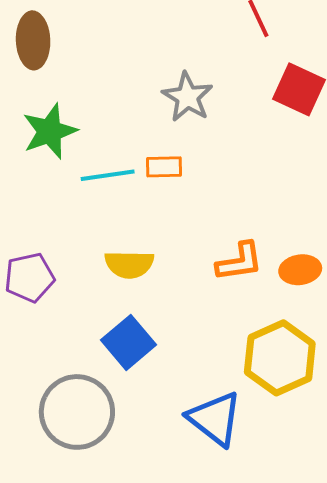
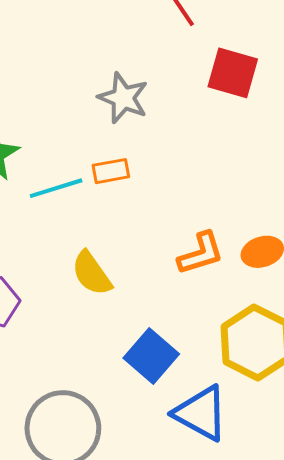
yellow semicircle: (129, 264) -> (92, 273), turned 63
blue square: (128, 342) -> (151, 356), moved

